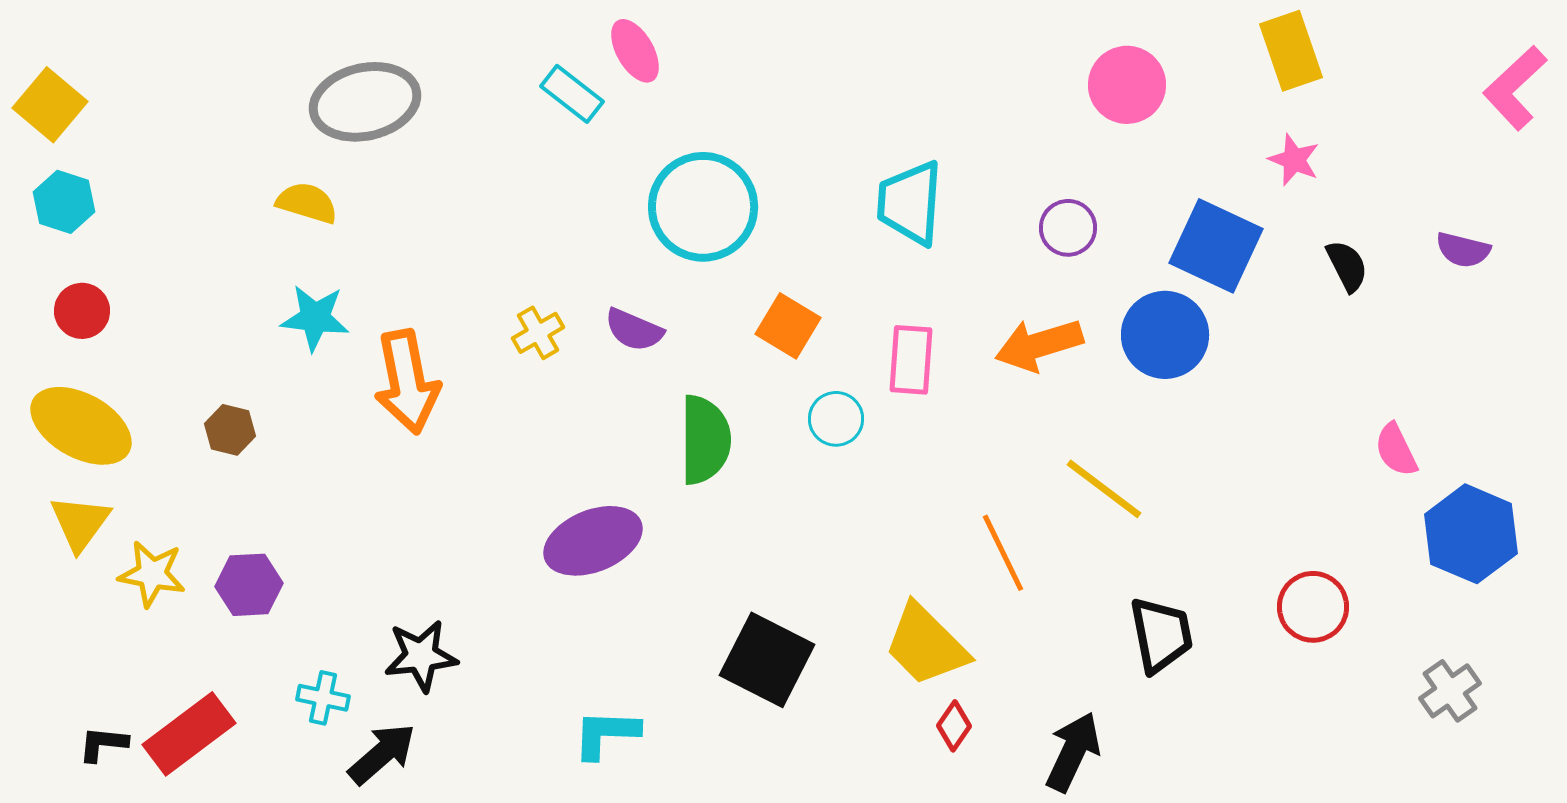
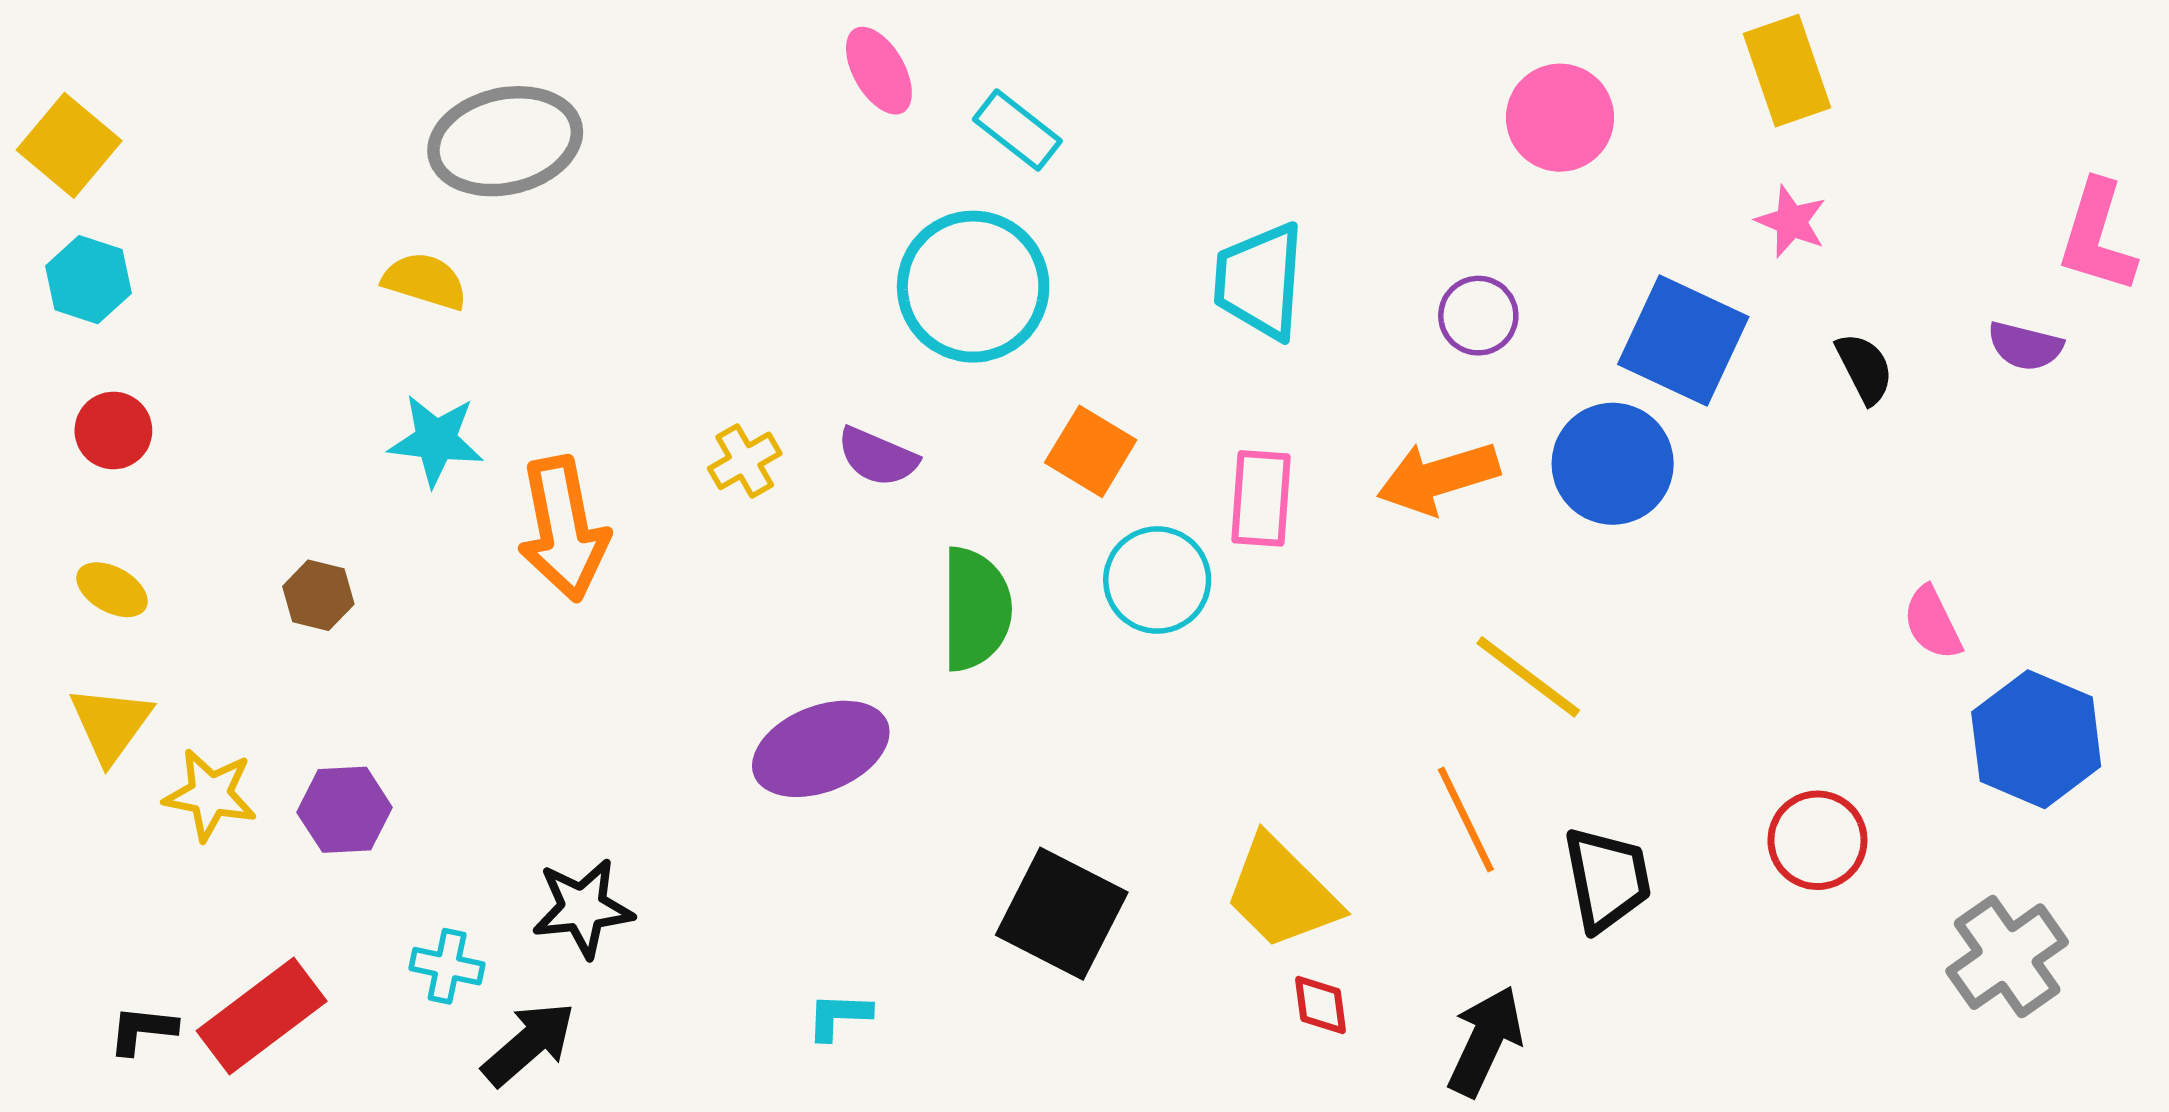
pink L-shape: (1515, 88) -> (2097, 237), moved, turned -30
cyan rectangle: (572, 94) -> (1017, 130), moved
cyan circle: (836, 419) -> (1157, 580), size x1.4
yellow ellipse: (81, 426) -> (112, 590), size x0.5
orange line: (1003, 553) -> (1466, 820), moved
gray cross: (1450, 691) -> (2007, 957), size x1.4
red diamond: (954, 726) -> (1321, 1005), turned -42
cyan L-shape: (606, 734) -> (839, 1016), size x0.7

